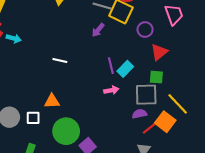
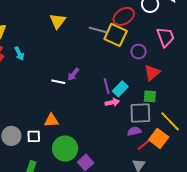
purple arrow: (98, 30) -> (73, 74), moved
cyan arrow: (14, 38) -> (19, 54), moved, turned 48
pink arrow: (111, 90) -> (112, 102), moved

